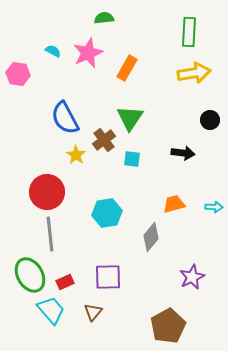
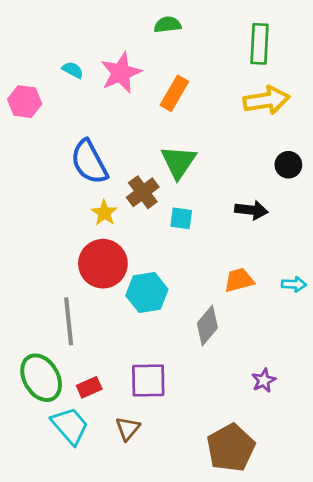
green semicircle: (104, 18) -> (167, 25), moved
red circle: (47, 192) -> (103, 264), moved
purple star: (192, 277) -> (264, 380), size x0.7

